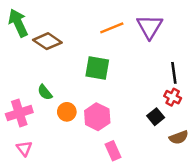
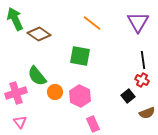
purple triangle: (150, 27) -> (138, 22), moved
orange line: (112, 28) -> (92, 23), turned 60
green semicircle: (45, 92) -> (37, 76), size x1.5

